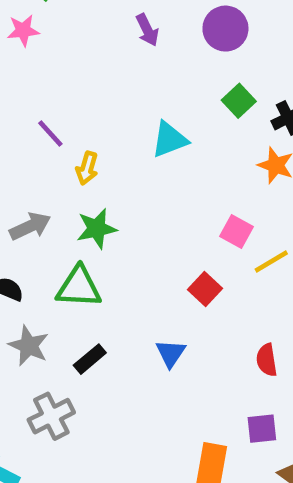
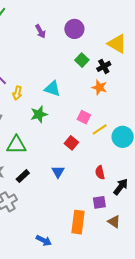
cyan triangle: (169, 140) -> (52, 89), moved, turned 42
green star: (97, 229) -> (39, 114), moved

